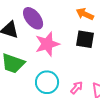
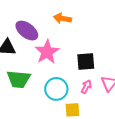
orange arrow: (85, 14) -> (62, 18), moved
black square: (85, 39) -> (86, 62), moved

